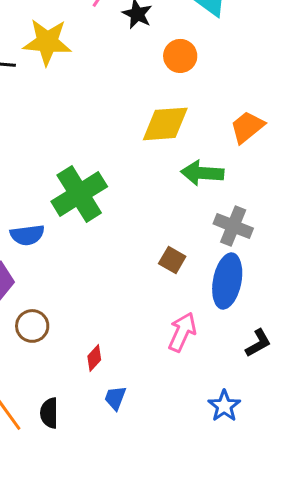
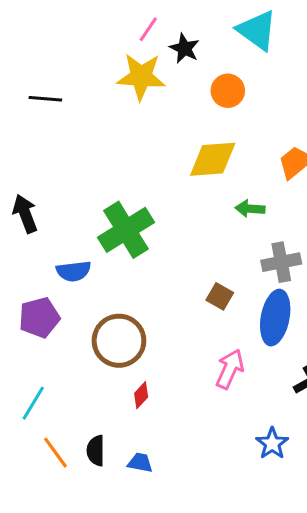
yellow star: (47, 42) -> (141, 77), moved
green arrow: (202, 173) -> (250, 209), size x0.7
gray cross: (233, 226) -> (281, 262), turned -33
brown circle: (32, 326) -> (119, 341), moved, size x1.6
blue trapezoid: (115, 398) -> (140, 463), moved, turned 80

